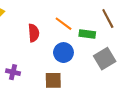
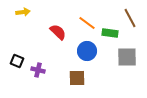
red semicircle: (34, 33) -> (58, 32), turned -42
gray square: (105, 59) -> (127, 57), turned 30

